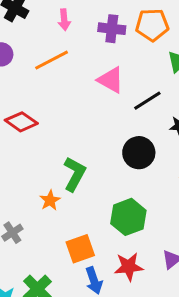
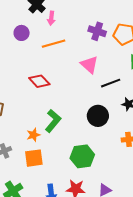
pink arrow: (64, 20) -> (51, 18), moved
red diamond: (21, 122) -> (39, 81), moved
orange square: (80, 249) -> (34, 158), moved

